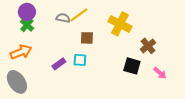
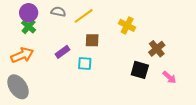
gray semicircle: (63, 18) -> (58, 12), moved
yellow cross: (120, 24) -> (127, 25), size x0.7
purple rectangle: (59, 64) -> (62, 52), moved

